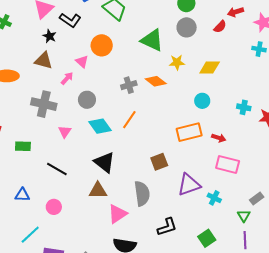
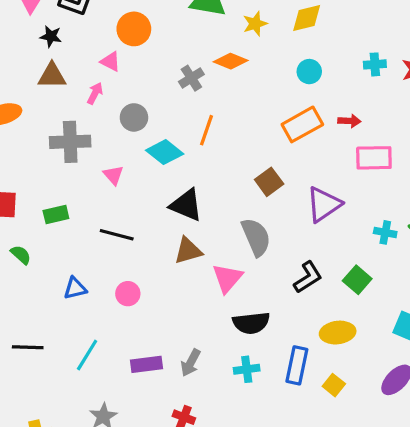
cyan cross: (214, 198) -> (385, 232), moved
cyan line: (30, 235) -> (87, 355), moved
green square: (207, 238) -> (357, 280), moved

